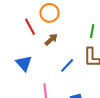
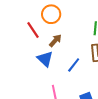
blue triangle: (24, 63) -> (45, 59), moved

